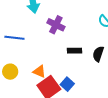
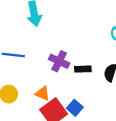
purple cross: (56, 25) -> (59, 61), moved

